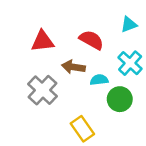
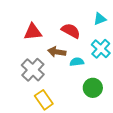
green circle: (120, 99) -> (93, 88), moved
yellow rectangle: (82, 129) -> (44, 100), moved

